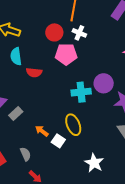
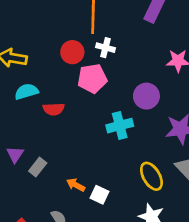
cyan semicircle: (16, 56) -> (26, 92), turned 90
purple circle: (104, 83) -> (146, 96), moved
yellow ellipse: (73, 125) -> (151, 176), moved

